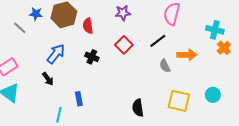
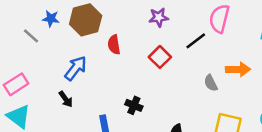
red semicircle: (88, 26) -> (114, 45), moved
black line: (158, 41) -> (196, 41), moved
black cross: (92, 57) -> (134, 105), moved

